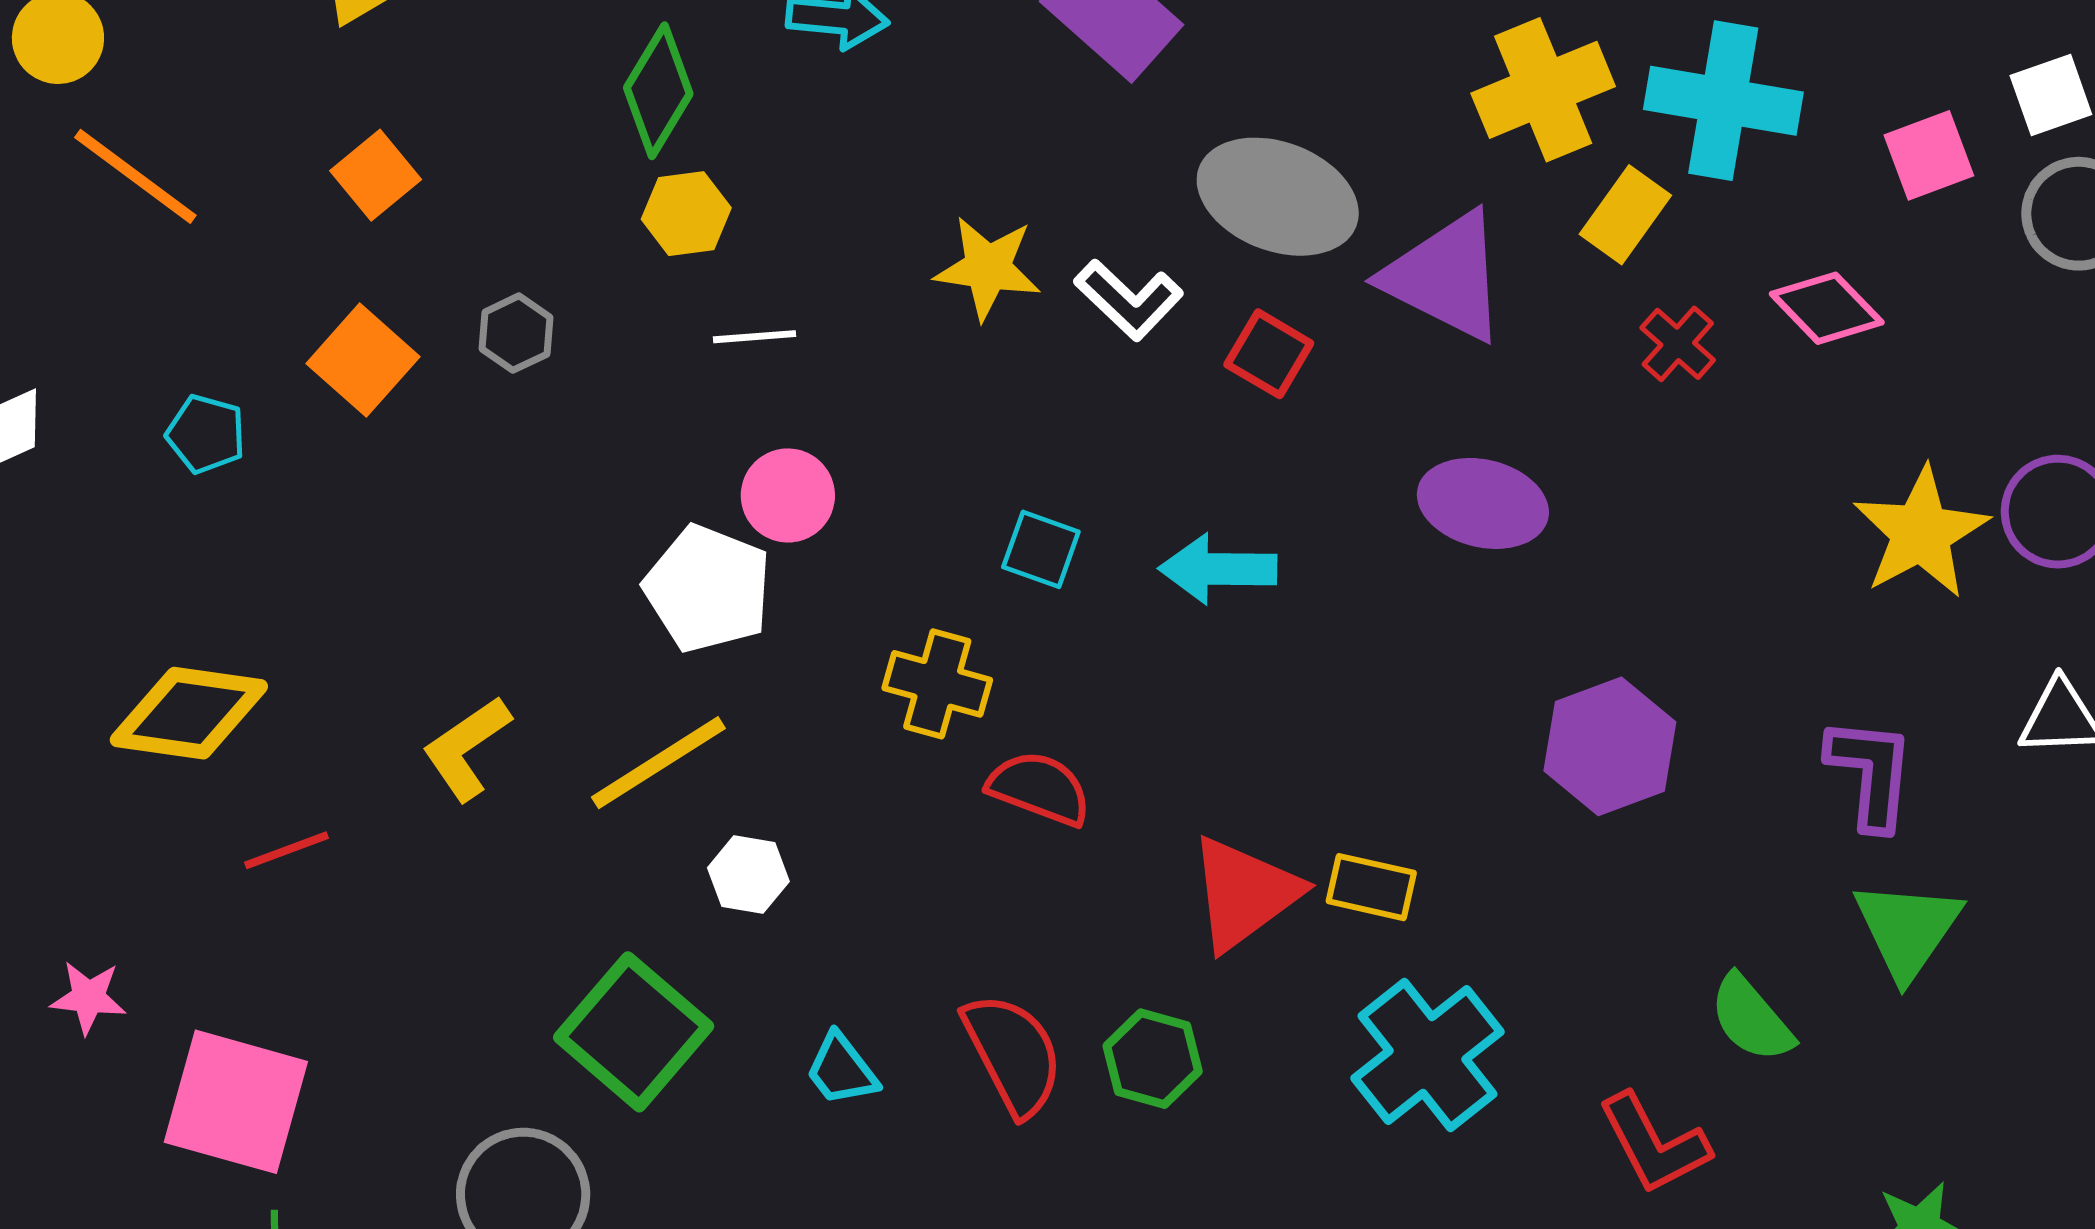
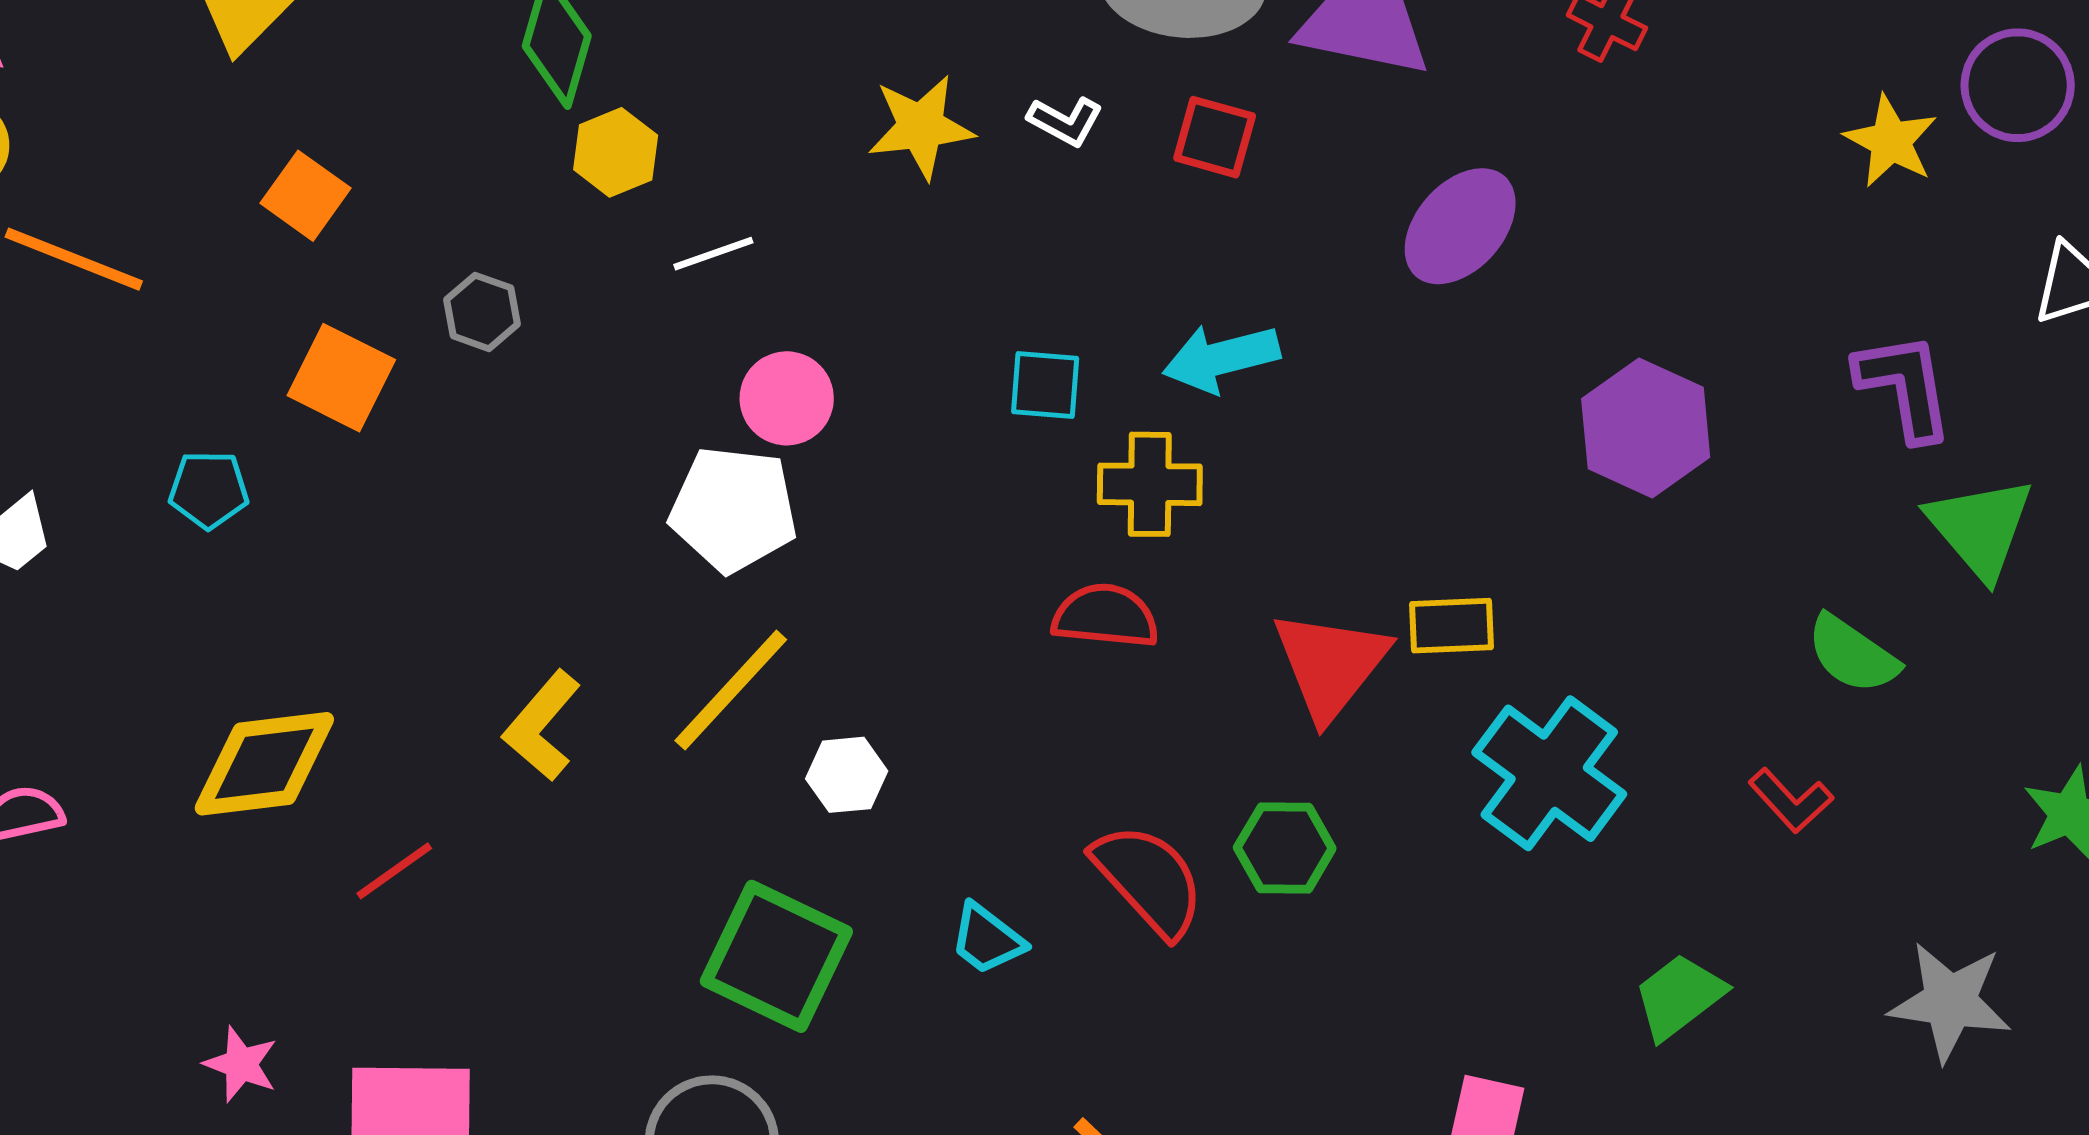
white L-shape: (1129, 300) -> (1065, 121), size x0.7
purple ellipse: (1483, 503) -> (1460, 226), turned -47
yellow star: (1921, 533) -> (1891, 141), size x0.7
yellow cross: (937, 684) -> (1150, 484), moved
pink star: (88, 997) -> (241, 1064), turned 30
red L-shape: (1654, 1144) -> (1791, 800), size x0.7

